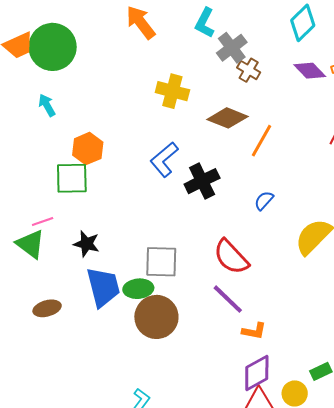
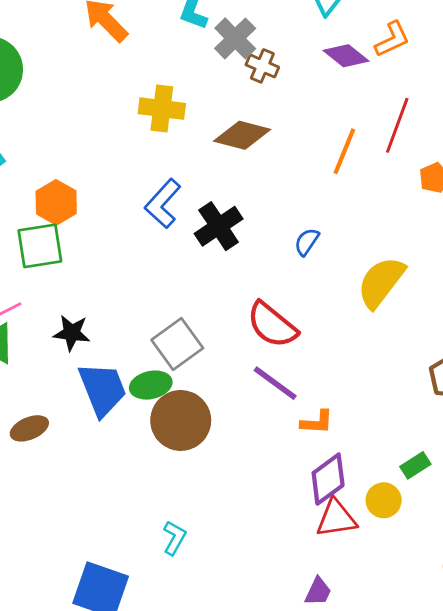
orange line: (261, 141) -> (344, 151), moved
gray square: (161, 262) -> (177, 344), turned -30

